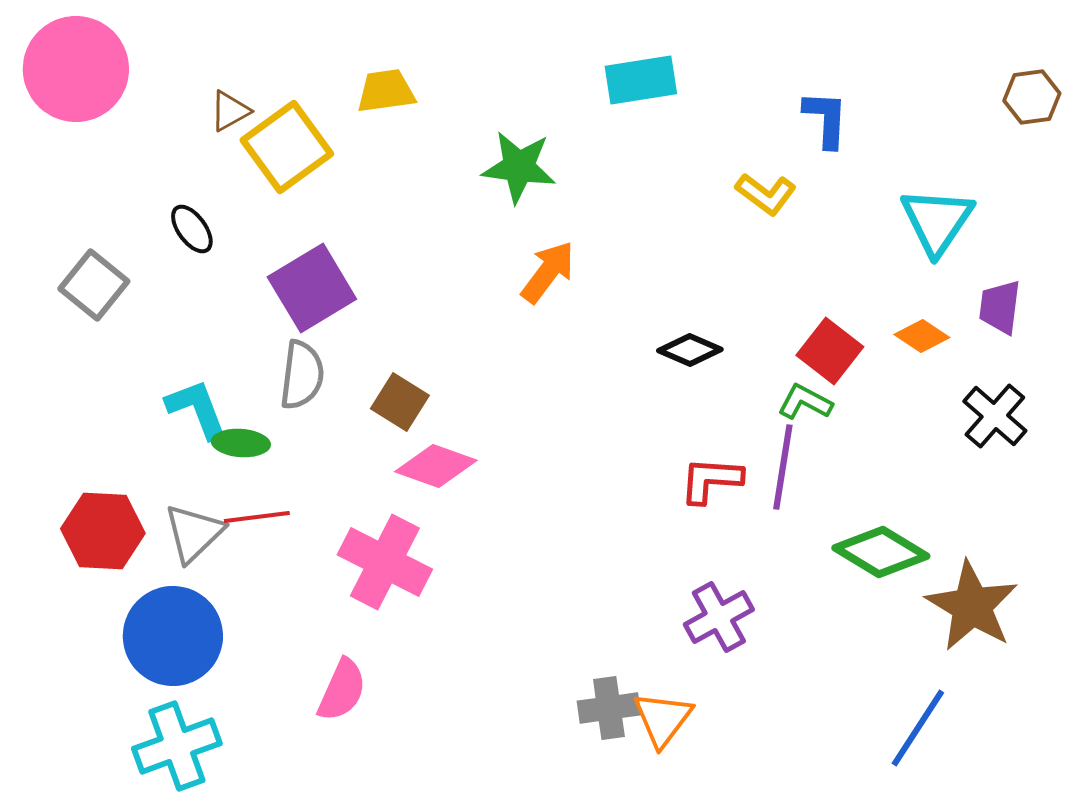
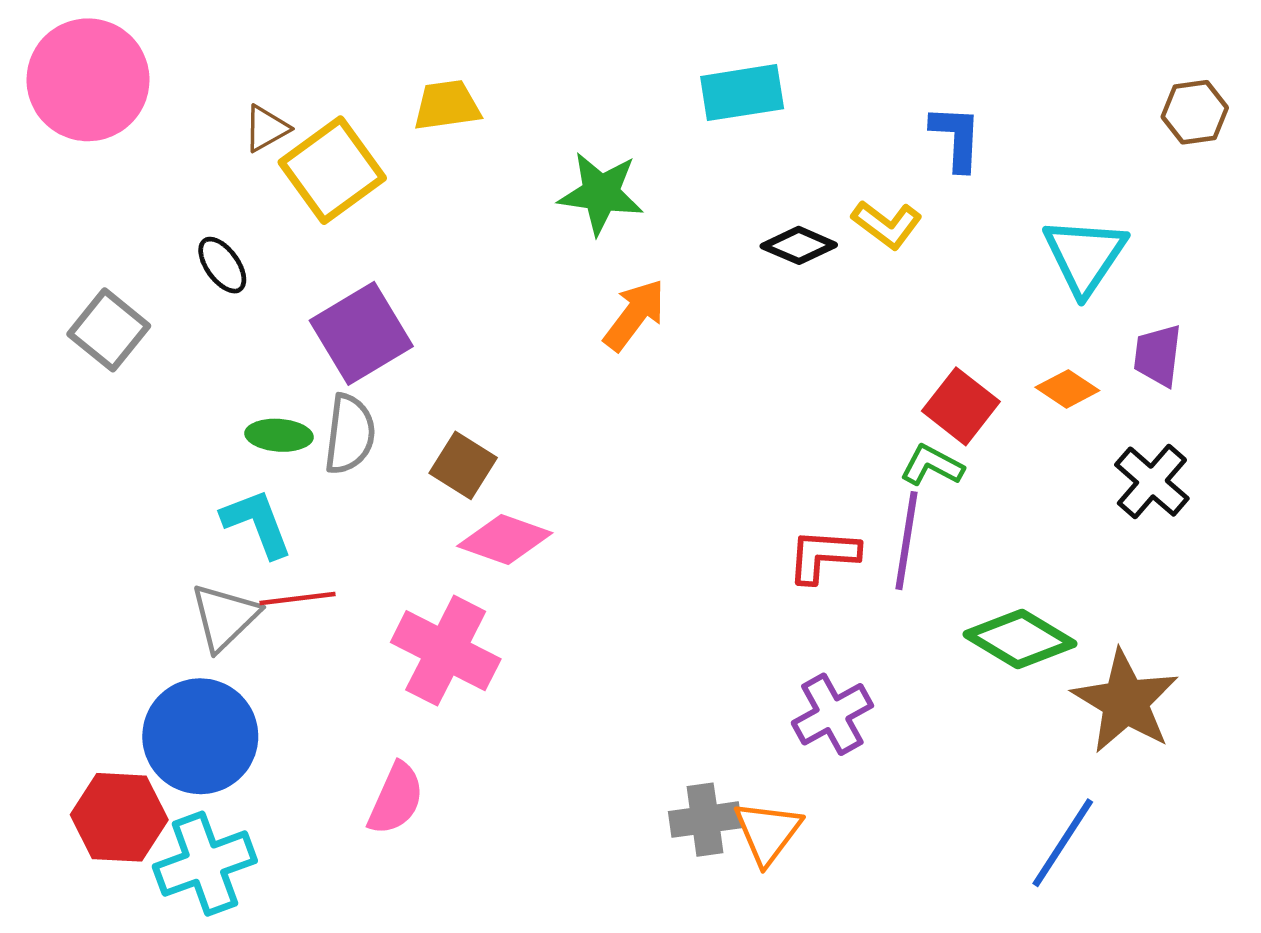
black diamond: (690, 350) -> (799, 245), moved
cyan L-shape: (197, 409) -> (257, 523), moved
green ellipse: (241, 443) -> (279, 435), moved
red hexagon: (103, 531) -> (119, 817), moved

